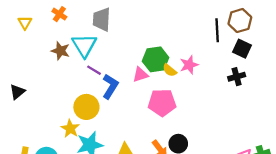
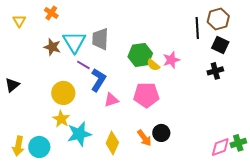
gray trapezoid: (102, 19) -> (100, 39), moved
pink triangle: (140, 75) -> (111, 100), moved
yellow circle: (86, 107) -> (63, 93), moved

